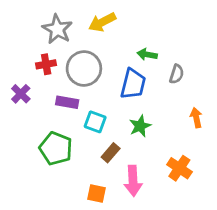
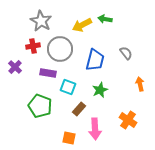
yellow arrow: (102, 22) -> (82, 25), moved
green arrow: (147, 54) -> (105, 19), moved
gray semicircle: (177, 74) -> (126, 53), turned -56

